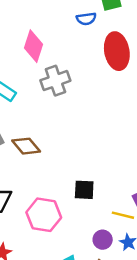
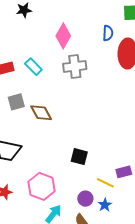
blue semicircle: (86, 19) -> (108, 33), moved, turned -91
pink hexagon: (44, 215) -> (42, 186), moved

